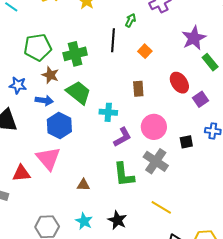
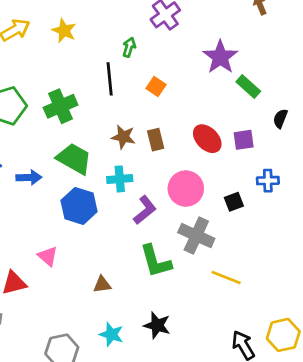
brown star: (50, 75) -> (123, 137), moved
red ellipse: (179, 83) -> (207, 139), moved
purple square: (201, 99) -> (244, 140), turned 35
blue hexagon: (59, 126) -> (79, 206), moved
pink triangle: (48, 158) -> (48, 256), size x0.6
yellow line: (161, 207) -> (226, 277), moved

